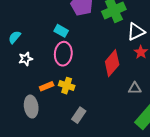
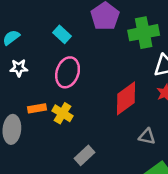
cyan rectangle: (61, 31) -> (62, 34), moved
gray rectangle: (79, 115) -> (85, 155), moved

